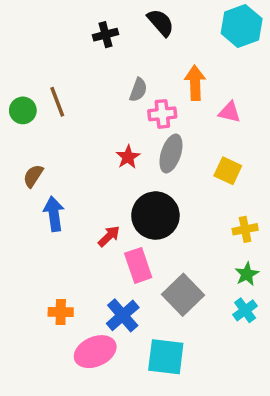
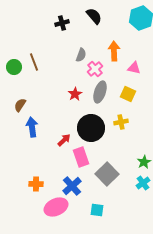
pink cross: (162, 114) -> (95, 69), turned -35
yellow square: (228, 171) -> (128, 94), moved
yellow cross: (245, 229) -> (121, 122), moved
cyan square: (166, 357) -> (97, 210), size x0.6

